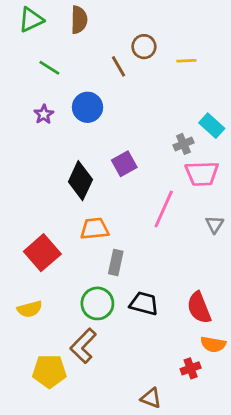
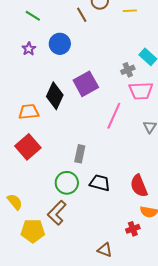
purple square: (124, 164) -> (86, 84), size x1.4
orange trapezoid: (95, 229) -> (29, 112), moved
yellow semicircle: (30, 309) -> (15, 202), moved, turned -114

